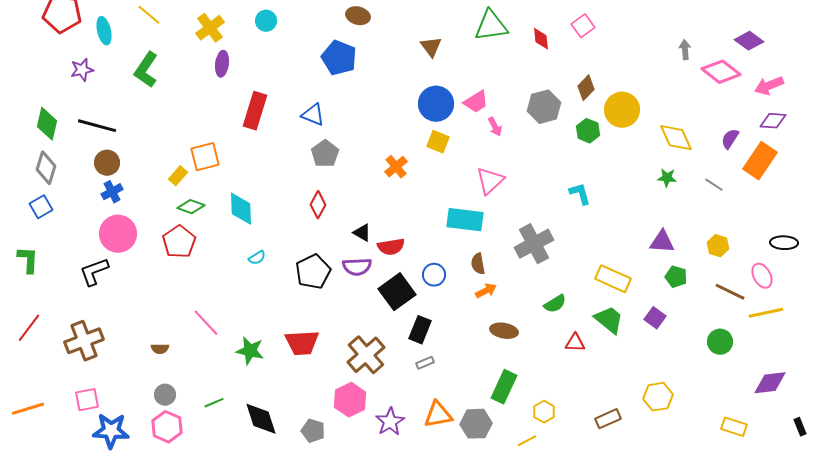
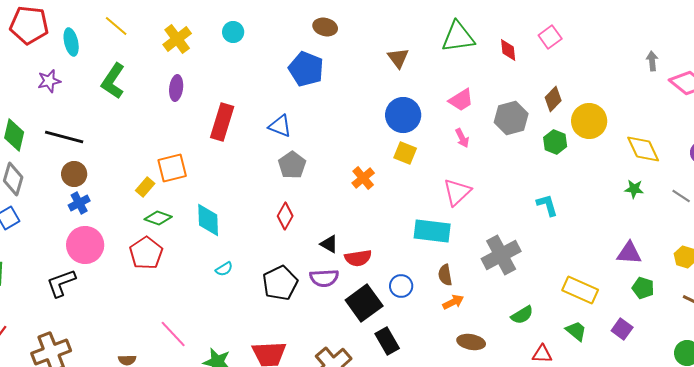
purple ellipse: (222, 64) -> (176, 88), moved
pink trapezoid: (476, 102) -> (461, 100), moved
green trapezoid: (609, 320) -> (576, 331), size x0.7
black rectangle: (420, 330) -> (387, 341), turned -52

